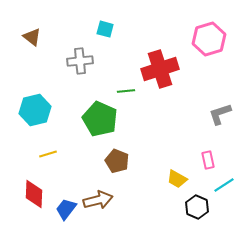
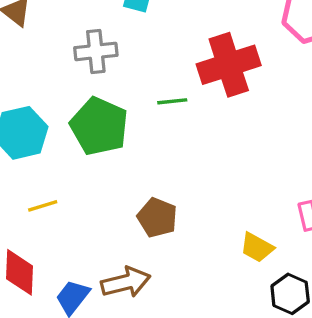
green pentagon: (100, 119) -> (99, 126), moved

